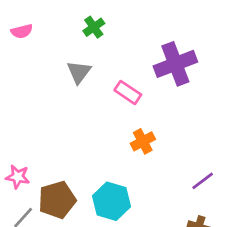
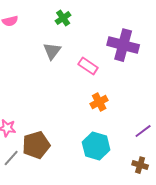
purple cross: (175, 64) -> (123, 45), turned 36
cyan hexagon: (112, 201) -> (96, 146), moved

